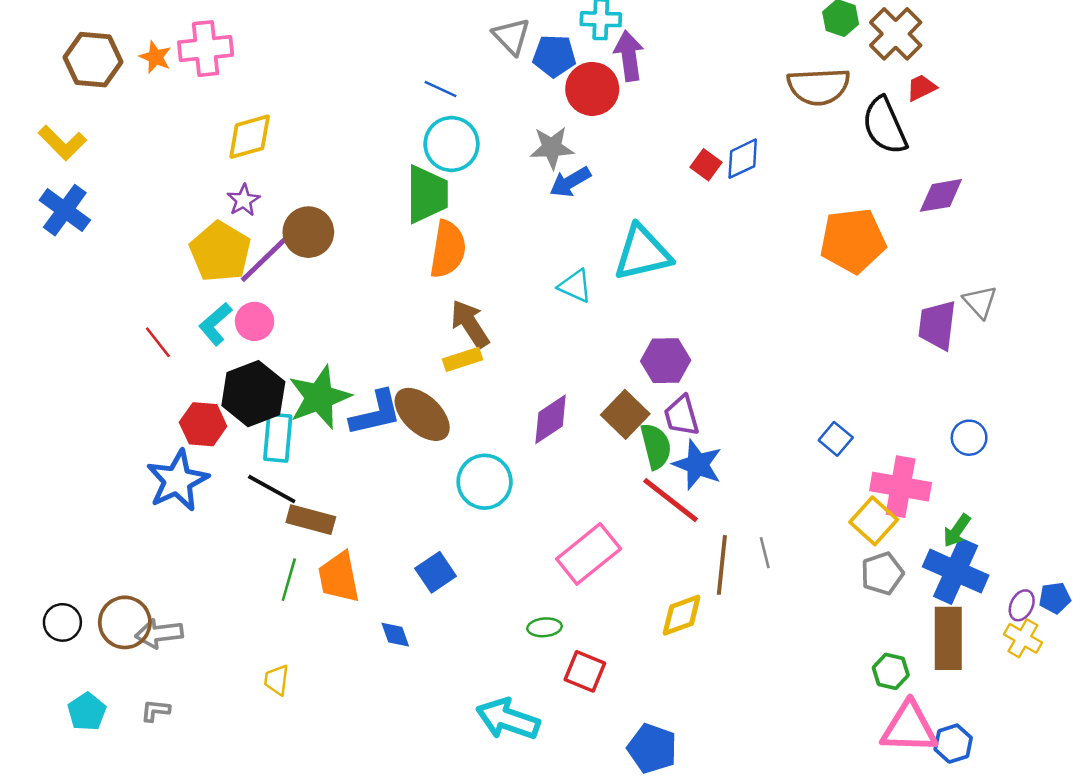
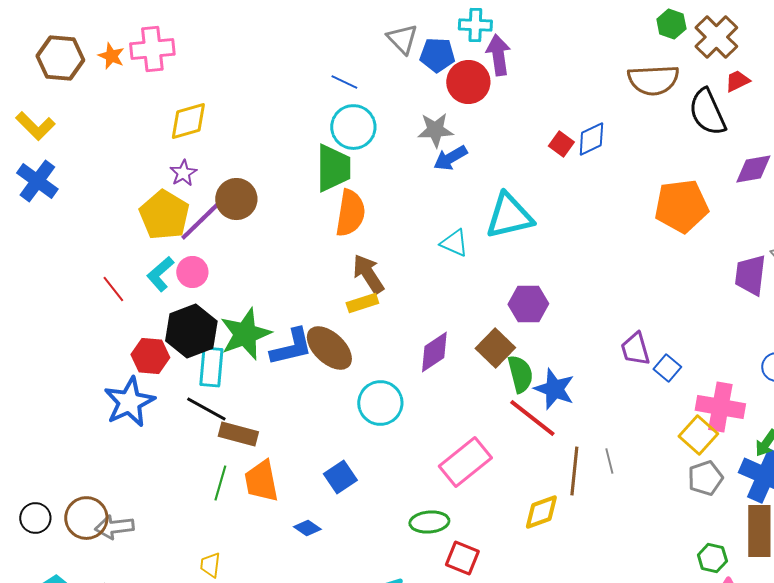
purple trapezoid: (682, 416) -> (635, 349), moved
green ellipse: (545, 627) -> (429, 522), size x1.4
blue diamond: (395, 635) -> (307, 528), turned -36

